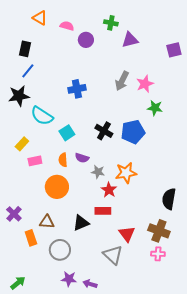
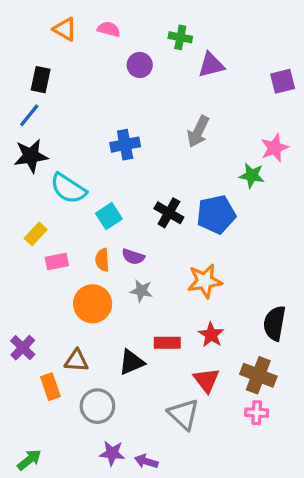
pink semicircle: (67, 26) -> (109, 29), moved
blue line: (28, 71) -> (29, 115), moved
pink star: (145, 84) -> (275, 148), moved
gray star: (98, 172) -> (141, 291), moved
red star: (109, 190) -> (211, 335), moved

